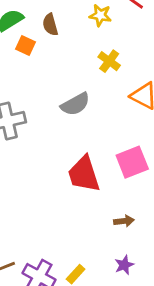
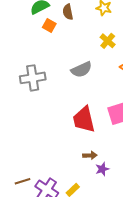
brown arrow: (124, 221) -> (90, 155), moved
purple star: (124, 265) -> (102, 169), moved

